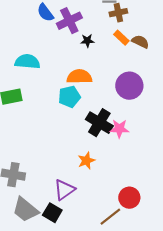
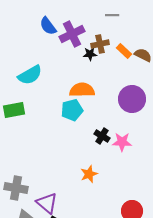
brown cross: (118, 13) -> (100, 44), moved
cyan semicircle: (27, 62) -> (30, 75), turned 145
black cross: (99, 123) -> (102, 136), size x0.6
purple triangle: (64, 190) -> (47, 203), moved, turned -45

